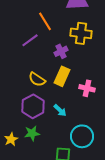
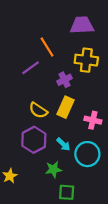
green star: (32, 133) -> (54, 169), moved
cyan circle: (82, 136) -> (87, 154), moved

